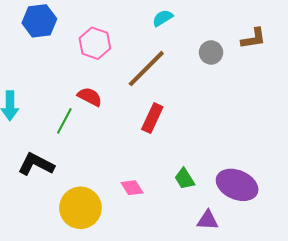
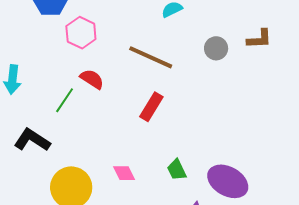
pink hexagon: (95, 43) -> (81, 33), moved
brown line: (146, 69) -> (151, 57), turned 63

